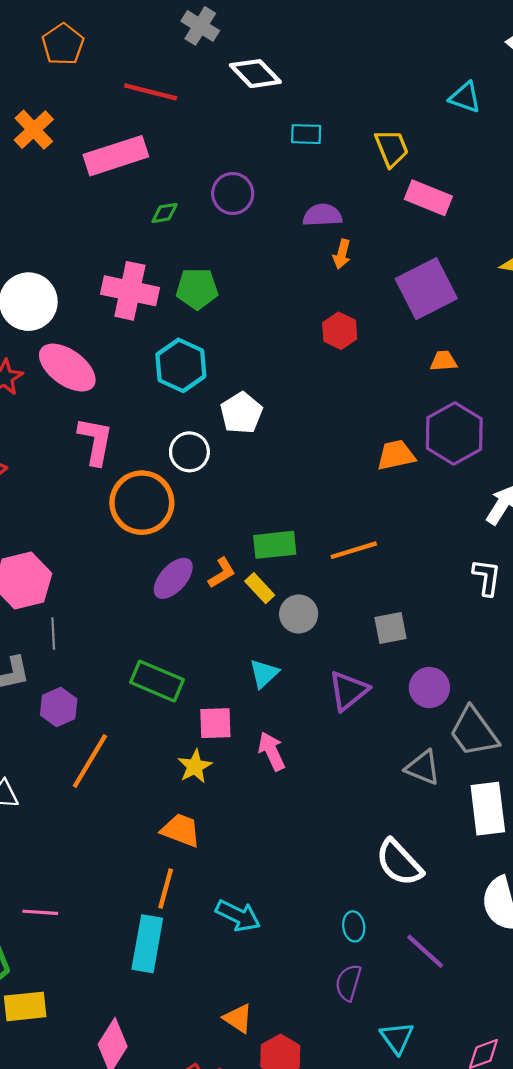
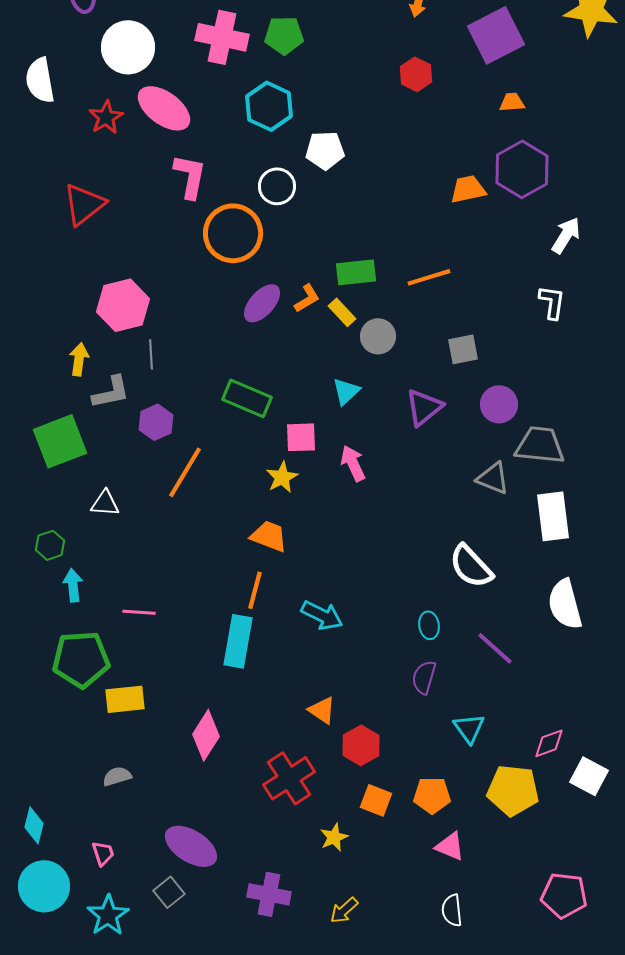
white pentagon: (241, 413) -> (325, 150), turned 30
gray trapezoid: (474, 732) -> (540, 445), turned 132

